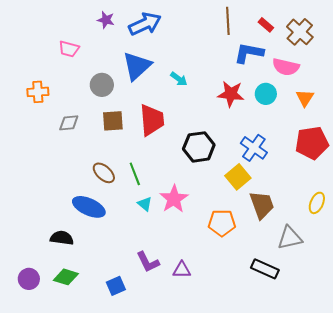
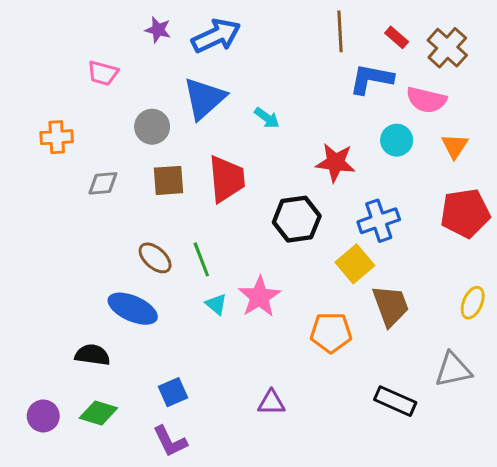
red star: (231, 94) -> (335, 163), moved
blue cross: (254, 148) -> (379, 221), turned 36
gray triangle: (290, 238) -> (453, 370), moved
purple L-shape: (148, 262) -> (170, 441), moved
blue square: (116, 286) -> (173, 392), moved

